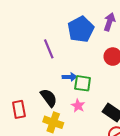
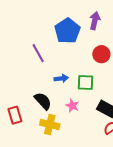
green square: (83, 83) -> (86, 83), moved

